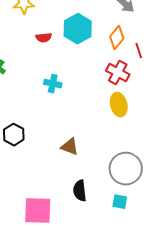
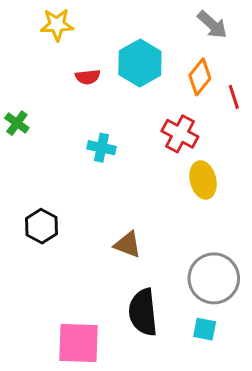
red cross: (118, 73) -> (180, 134), moved
black semicircle: (80, 191) -> (143, 312), size x1.4

